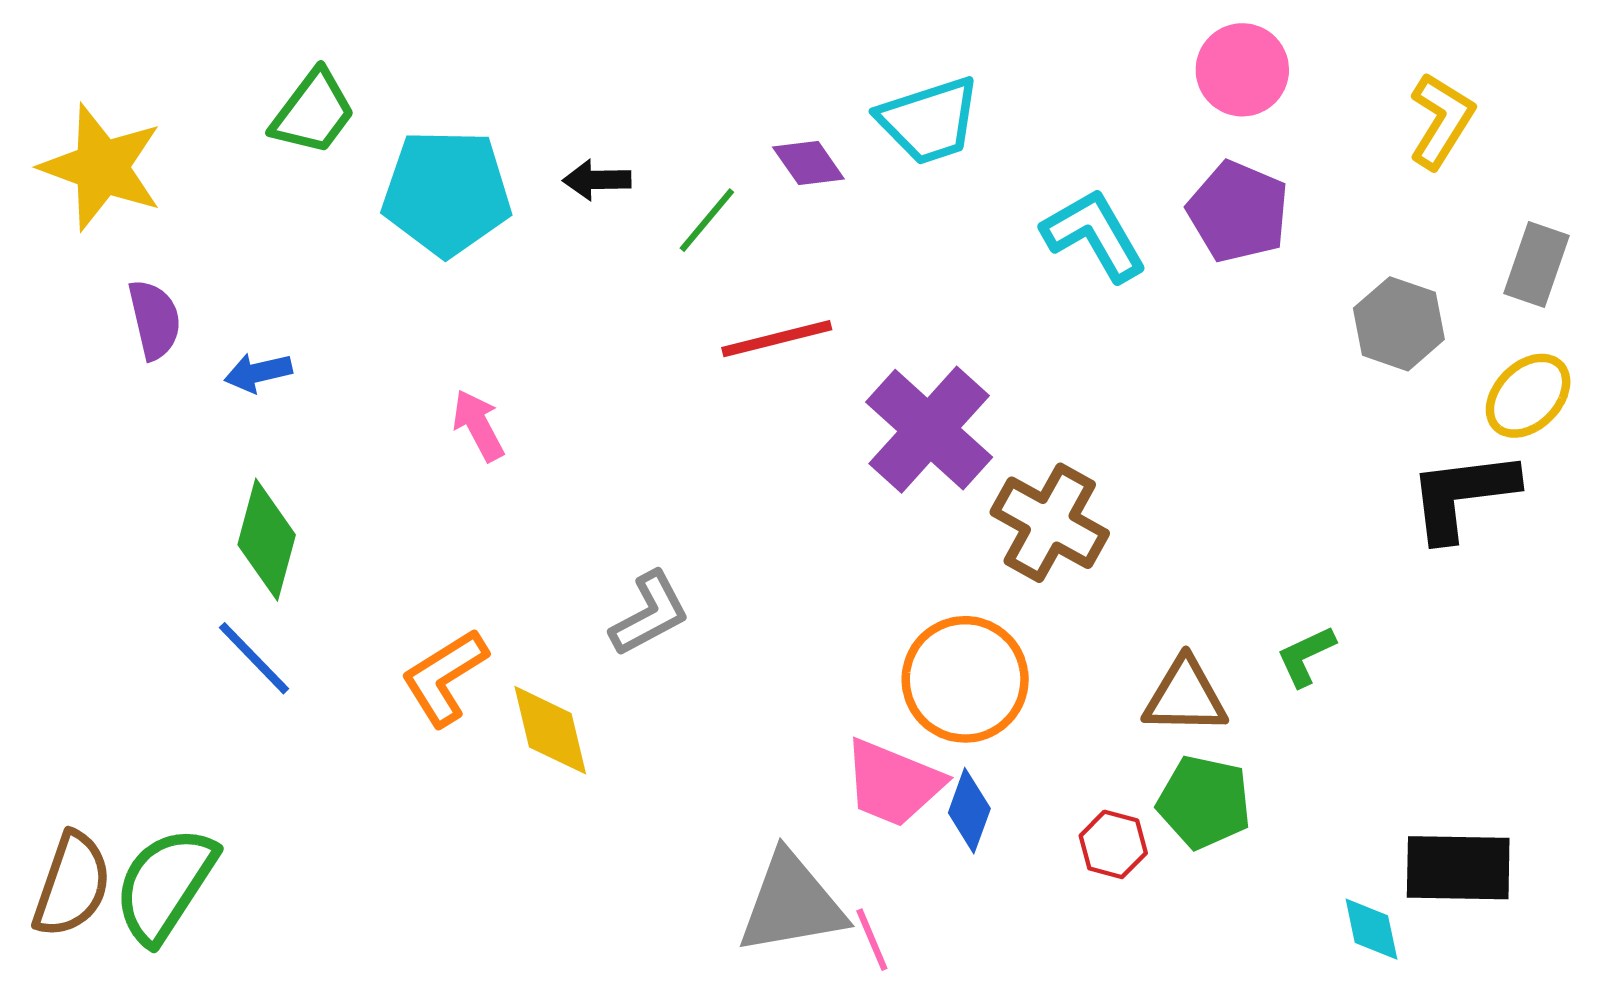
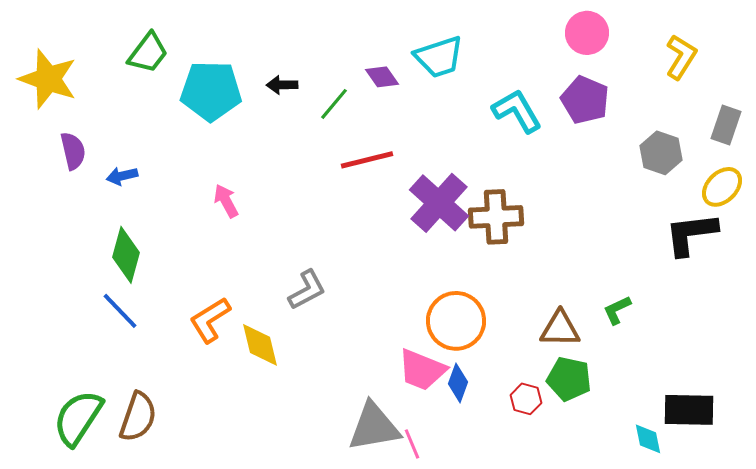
brown cross: (1050, 523) -> (496, 217), moved, turned -32
brown semicircle: (72, 885) -> (138, 417), moved

